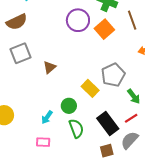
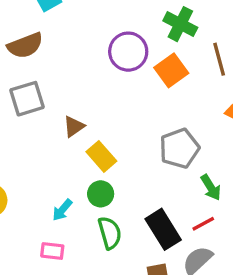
yellow rectangle: (90, 88) -> (101, 156), moved

